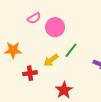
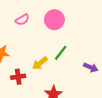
pink circle: (55, 27) -> (54, 20), moved

